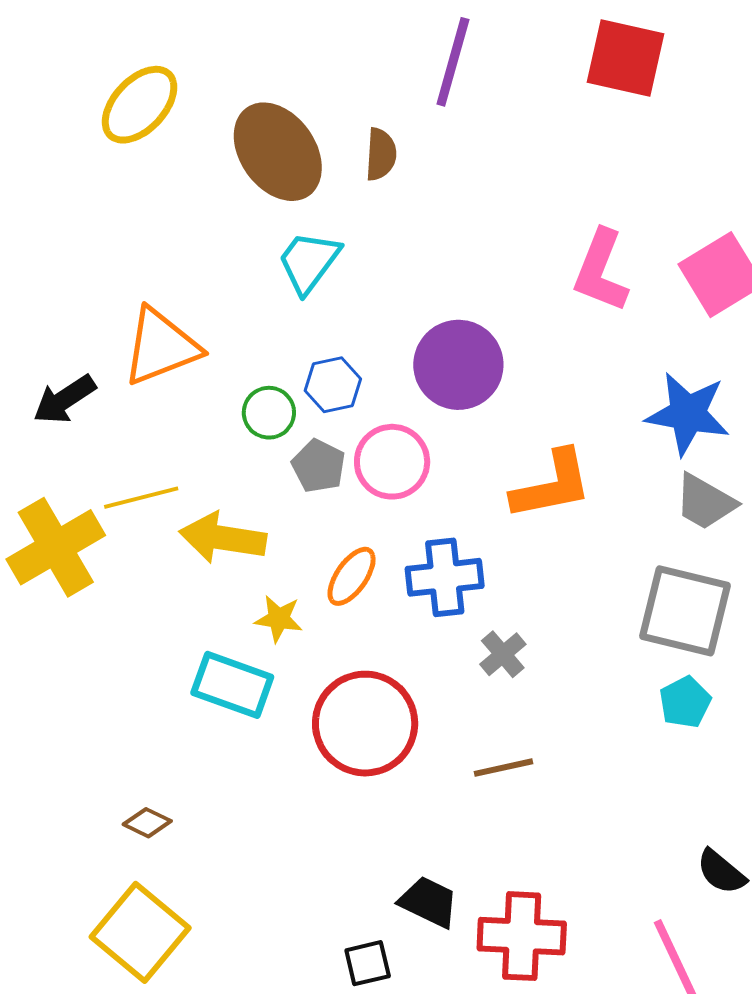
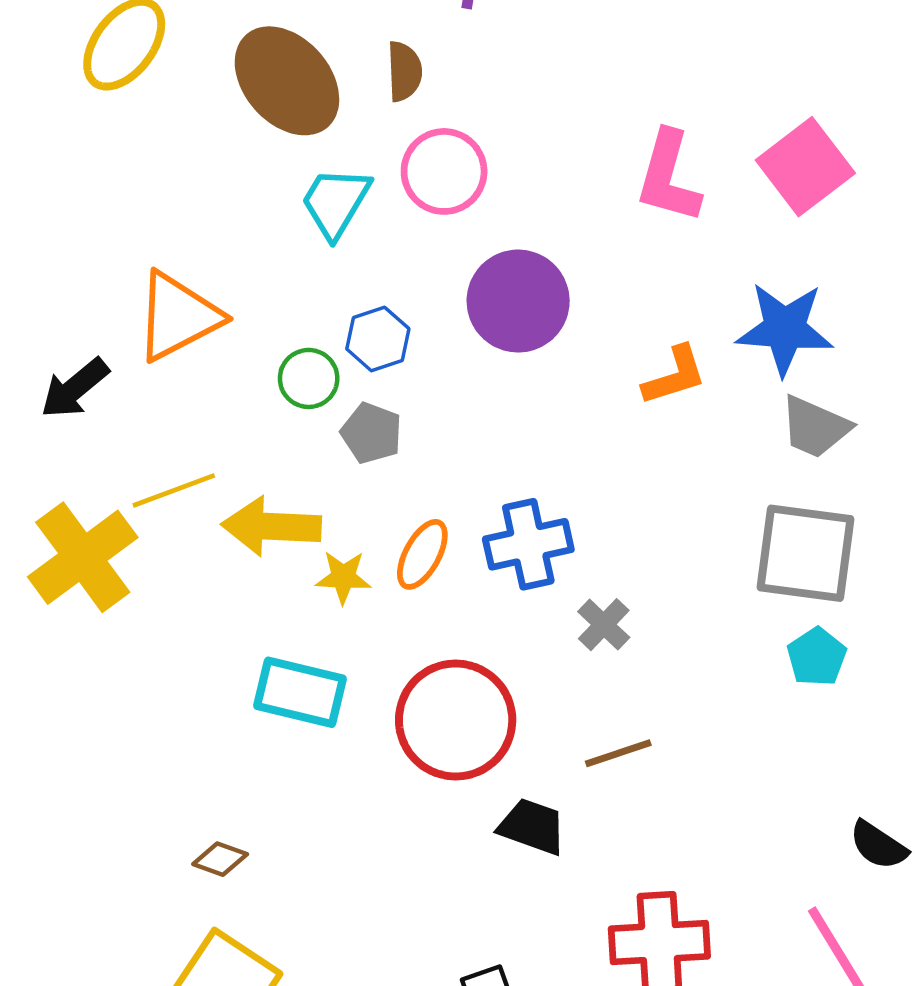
pink circle: (392, 462) -> (444, 171), moved
orange L-shape: (552, 485) -> (675, 376), moved, size x0.7
yellow star: (279, 619) -> (343, 577), moved
black trapezoid: (429, 902) -> (532, 827), moved

